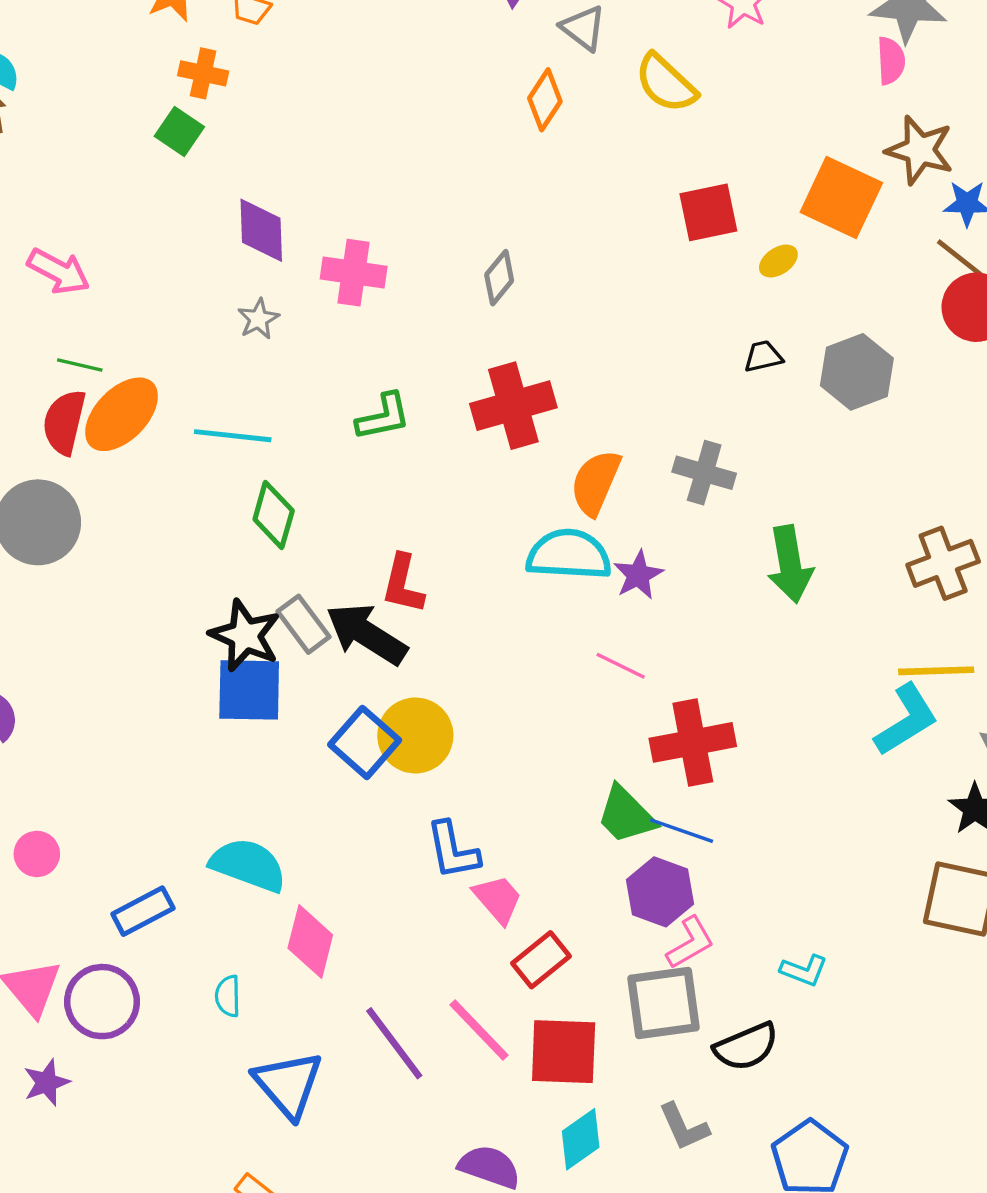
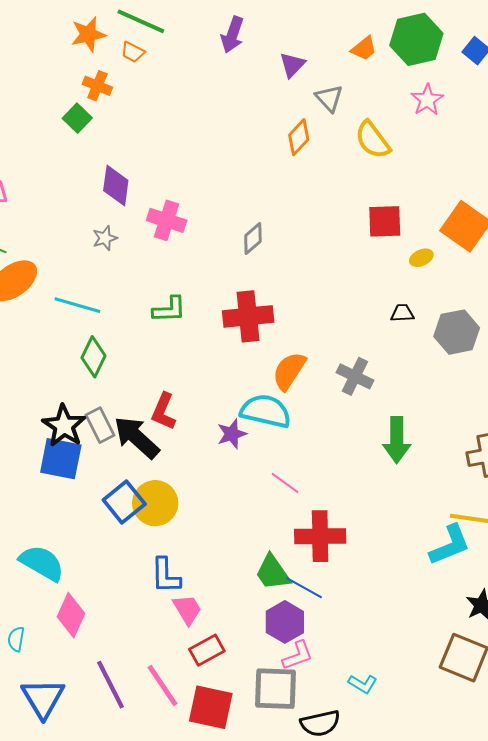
purple star: (638, 575) -> (232, 434), moved

